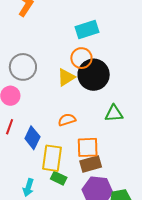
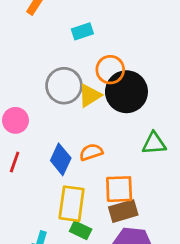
cyan rectangle: (87, 30) -> (82, 31), moved, size x0.7
gray circle: (23, 67) -> (64, 86), moved
blue diamond: (32, 138) -> (61, 159), moved

